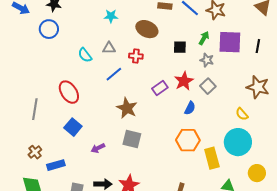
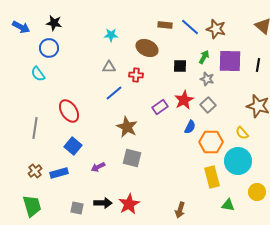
cyan semicircle: (85, 55) -> (38, 74), moved
orange hexagon: (188, 140) -> (211, 142), moved
blue rectangle: (56, 165) -> (59, 173), moved

